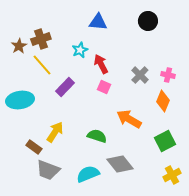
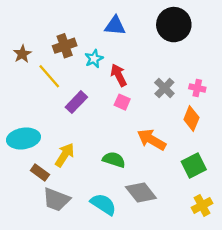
black circle: (148, 21) -> (174, 25), size x1.5
brown cross: (41, 39) -> (65, 46), moved
cyan ellipse: (20, 100) -> (23, 138), moved
cyan semicircle: (88, 174) -> (103, 204), turned 55

